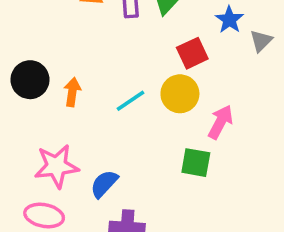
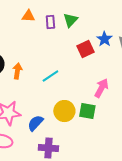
blue star: (229, 20) -> (104, 39), moved
yellow circle: (180, 94) -> (64, 111), moved

